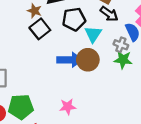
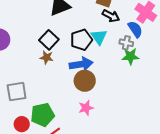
brown star: (34, 11) -> (47, 57), moved
black pentagon: (74, 19) -> (81, 40), moved
brown circle: (88, 60) -> (85, 81), moved

